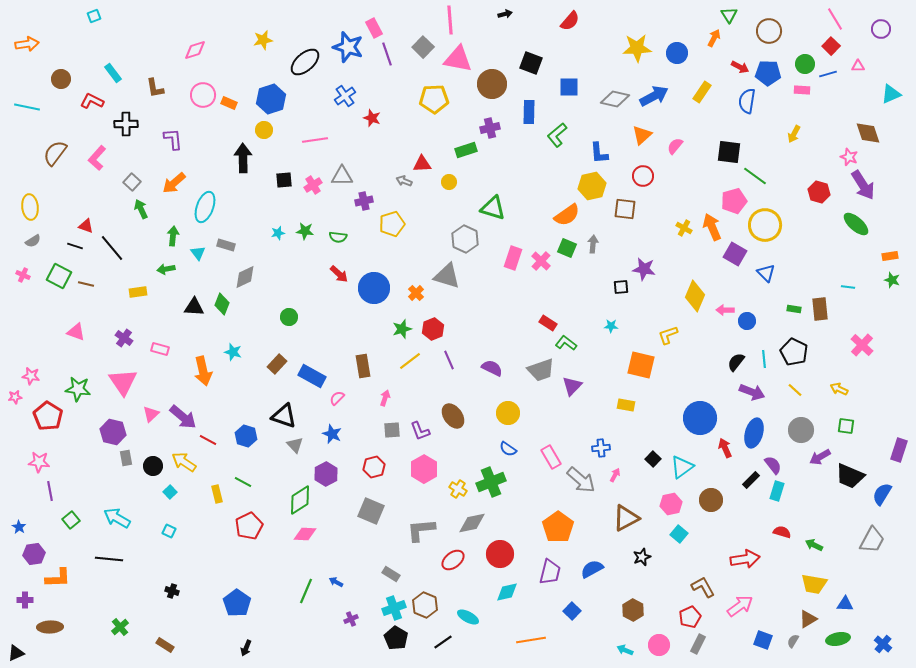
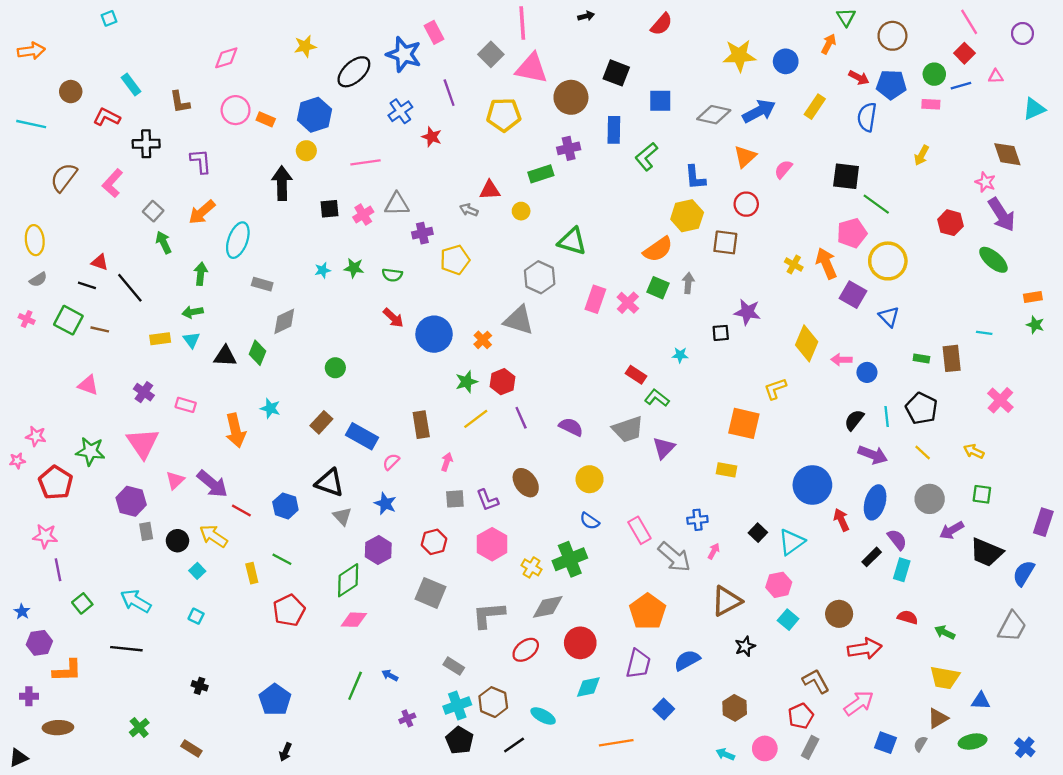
purple line: (387, 54) -> (449, 93), moved
cyan triangle: (198, 253) -> (191, 340), moved
cyan star: (611, 326) -> (680, 355), moved
brown circle: (711, 500) -> (839, 614), moved

